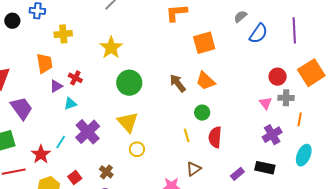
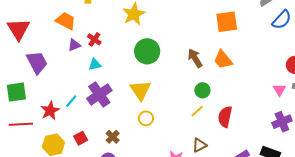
orange trapezoid: (44, 63) -> (66, 21), turned -60
cyan triangle: (70, 104) -> (95, 64), moved
green circle: (202, 113) -> (202, 90), moved
yellow line: (187, 135) -> (197, 111), turned 56

